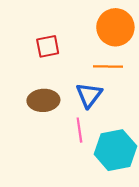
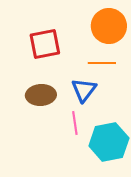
red square: (48, 46) -> (45, 44), size x1.4

